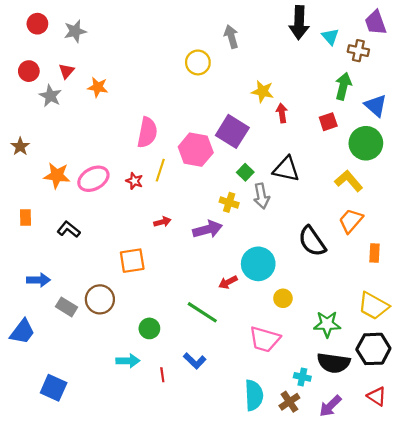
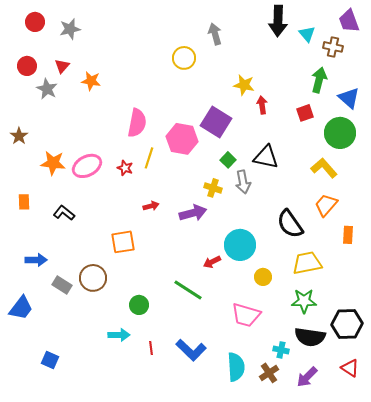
yellow trapezoid: (373, 306) -> (307, 263), moved, turned 140
blue L-shape: (195, 361) -> (191, 350), moved, size x1.4
blue square: (54, 388) -> (50, 360), size x0.7

